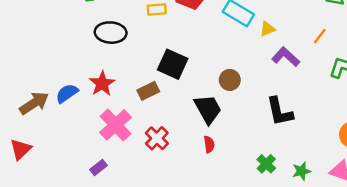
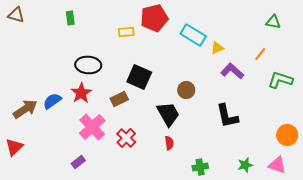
black ellipse: (111, 33) -> (88, 65), moved
green cross: (266, 164) -> (200, 167), moved, turned 35

